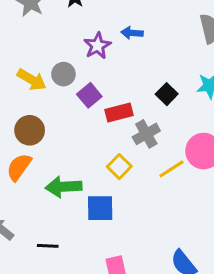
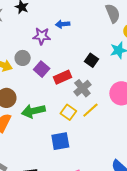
purple star: (97, 46) -> (42, 36), turned -30
yellow line: (171, 169) -> (90, 110), moved
green arrow: (64, 187) -> (33, 111), moved

